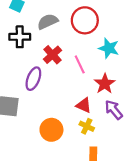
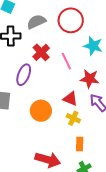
red star: (105, 84) -> (90, 79), turned -30
orange circle: (51, 130) -> (41, 111), moved

